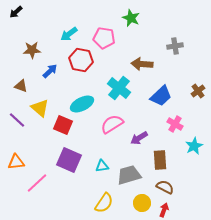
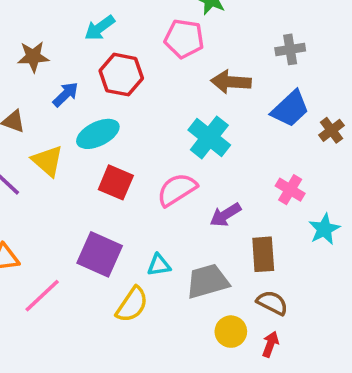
pink pentagon: (104, 38) -> (184, 39), moved
cyan cross: (119, 88) -> (209, 137), moved
blue trapezoid: (161, 96) -> (290, 109), moved
cyan ellipse: (82, 104) -> (98, 134), moved
red square: (63, 125) -> (116, 182), moved
yellow semicircle: (104, 203) -> (132, 305), moved

